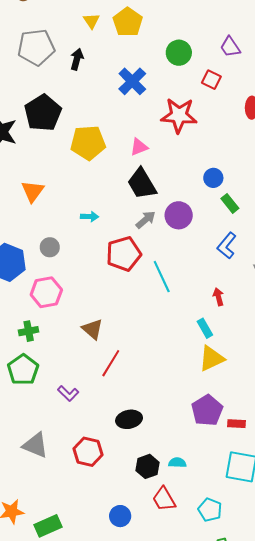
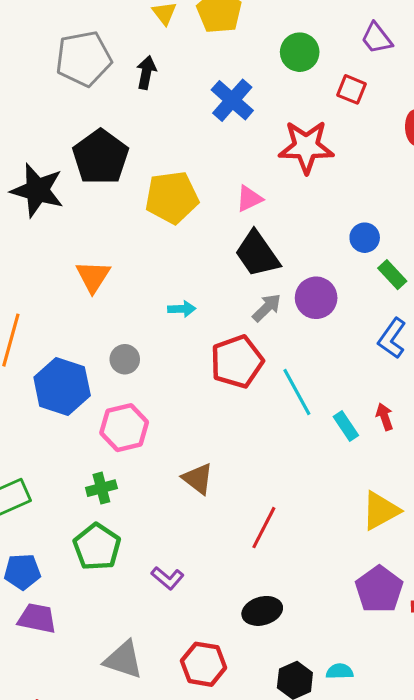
cyan rectangle: (205, 328) -> (346, 426), moved
red line: (111, 363) -> (264, 528), moved

